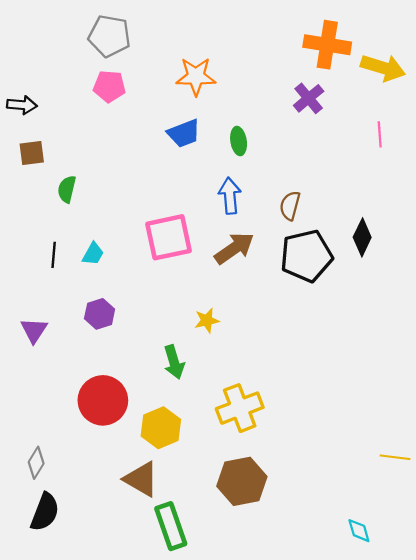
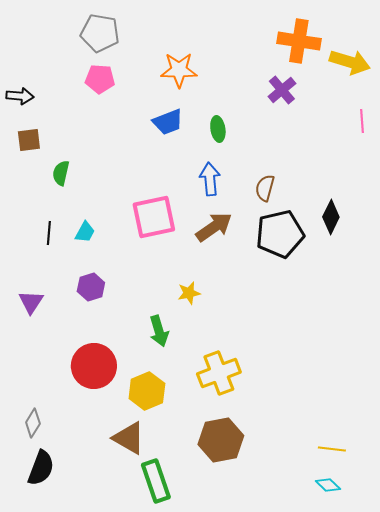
pink line: (380, 134) -> (362, 121), moved
yellow line: (395, 457) -> (332, 449), moved
cyan diamond: (359, 531) -> (328, 485), turned -30

